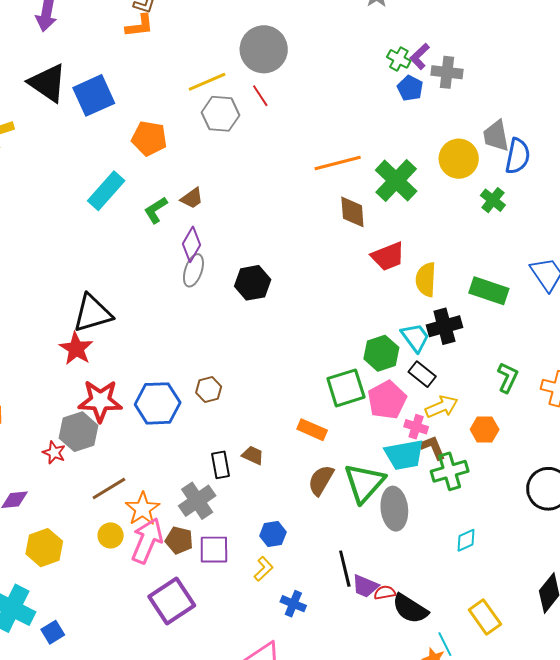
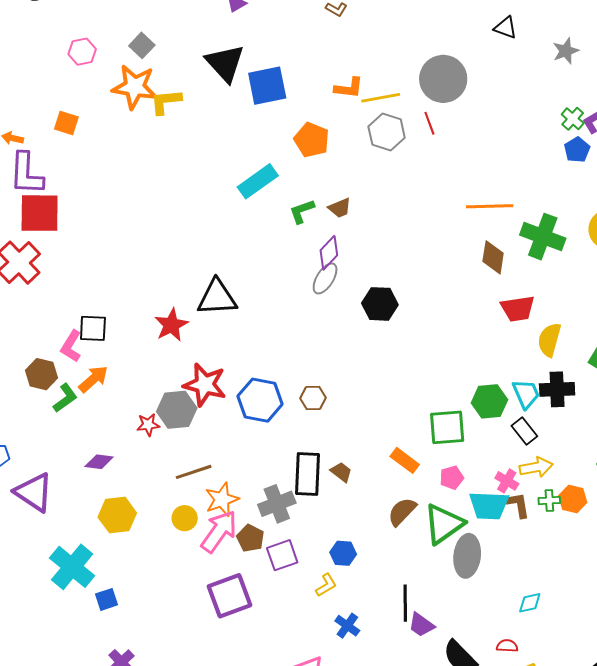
orange L-shape: (140, 26) -> (349, 88), moved
green cross: (396, 181) -> (543, 237), turned -36
red star: (76, 349) -> (171, 325), moved
pink pentagon: (387, 400) -> (452, 478), moved, size x0.6
red star: (54, 453) -> (148, 425), turned 30
black rectangle: (220, 465) -> (308, 474), size x1.6
green cross: (450, 471) -> (549, 501), moved, size x0.6
purple square: (214, 550) -> (282, 555), turned -32
red semicircle: (385, 593) -> (507, 646), moved

